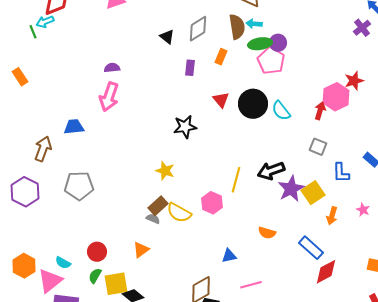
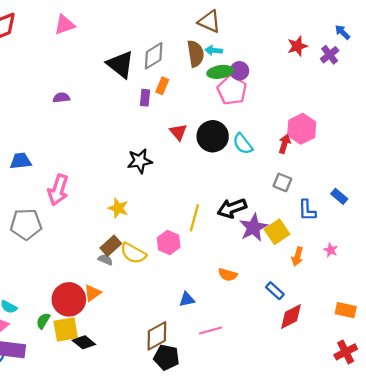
black triangle: (167, 37) -> (120, 64), size x1.8
orange rectangle: (221, 57) -> (162, 86), moved
red star: (354, 81) -> (297, 46), moved
pink arrow: (109, 97) -> (58, 190), moved
blue rectangle: (311, 248) -> (275, 291), size x0.7
red circle: (97, 252) -> (69, 299), moved, size x1.6

